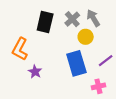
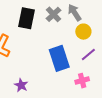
yellow circle: (86, 37) -> (83, 32), moved
purple star: (35, 72) -> (21, 85), moved

